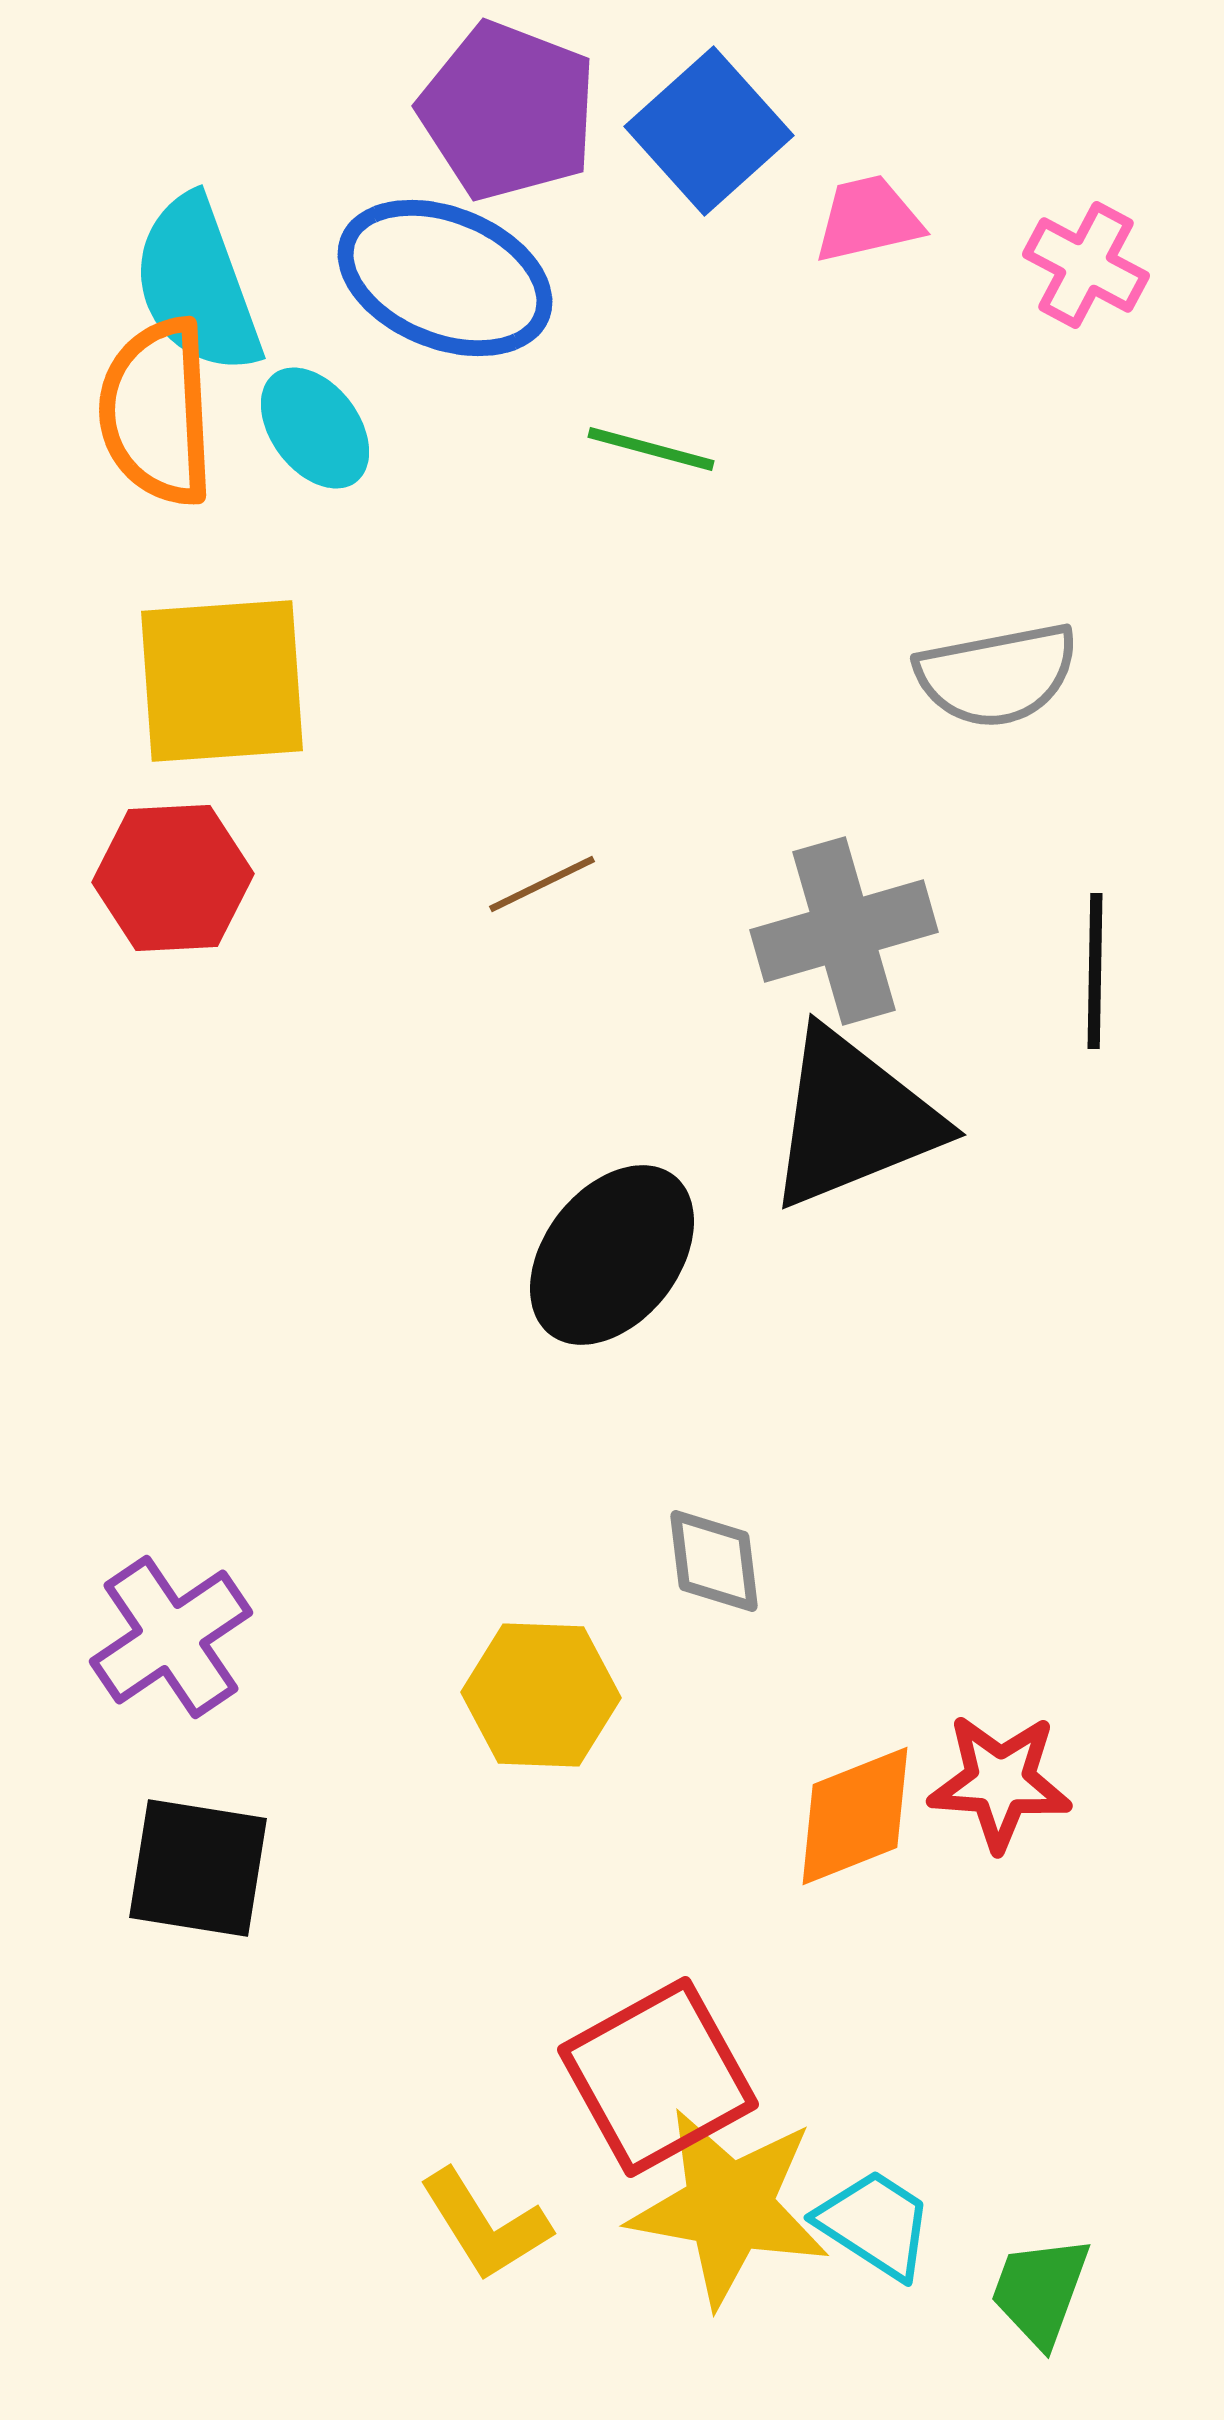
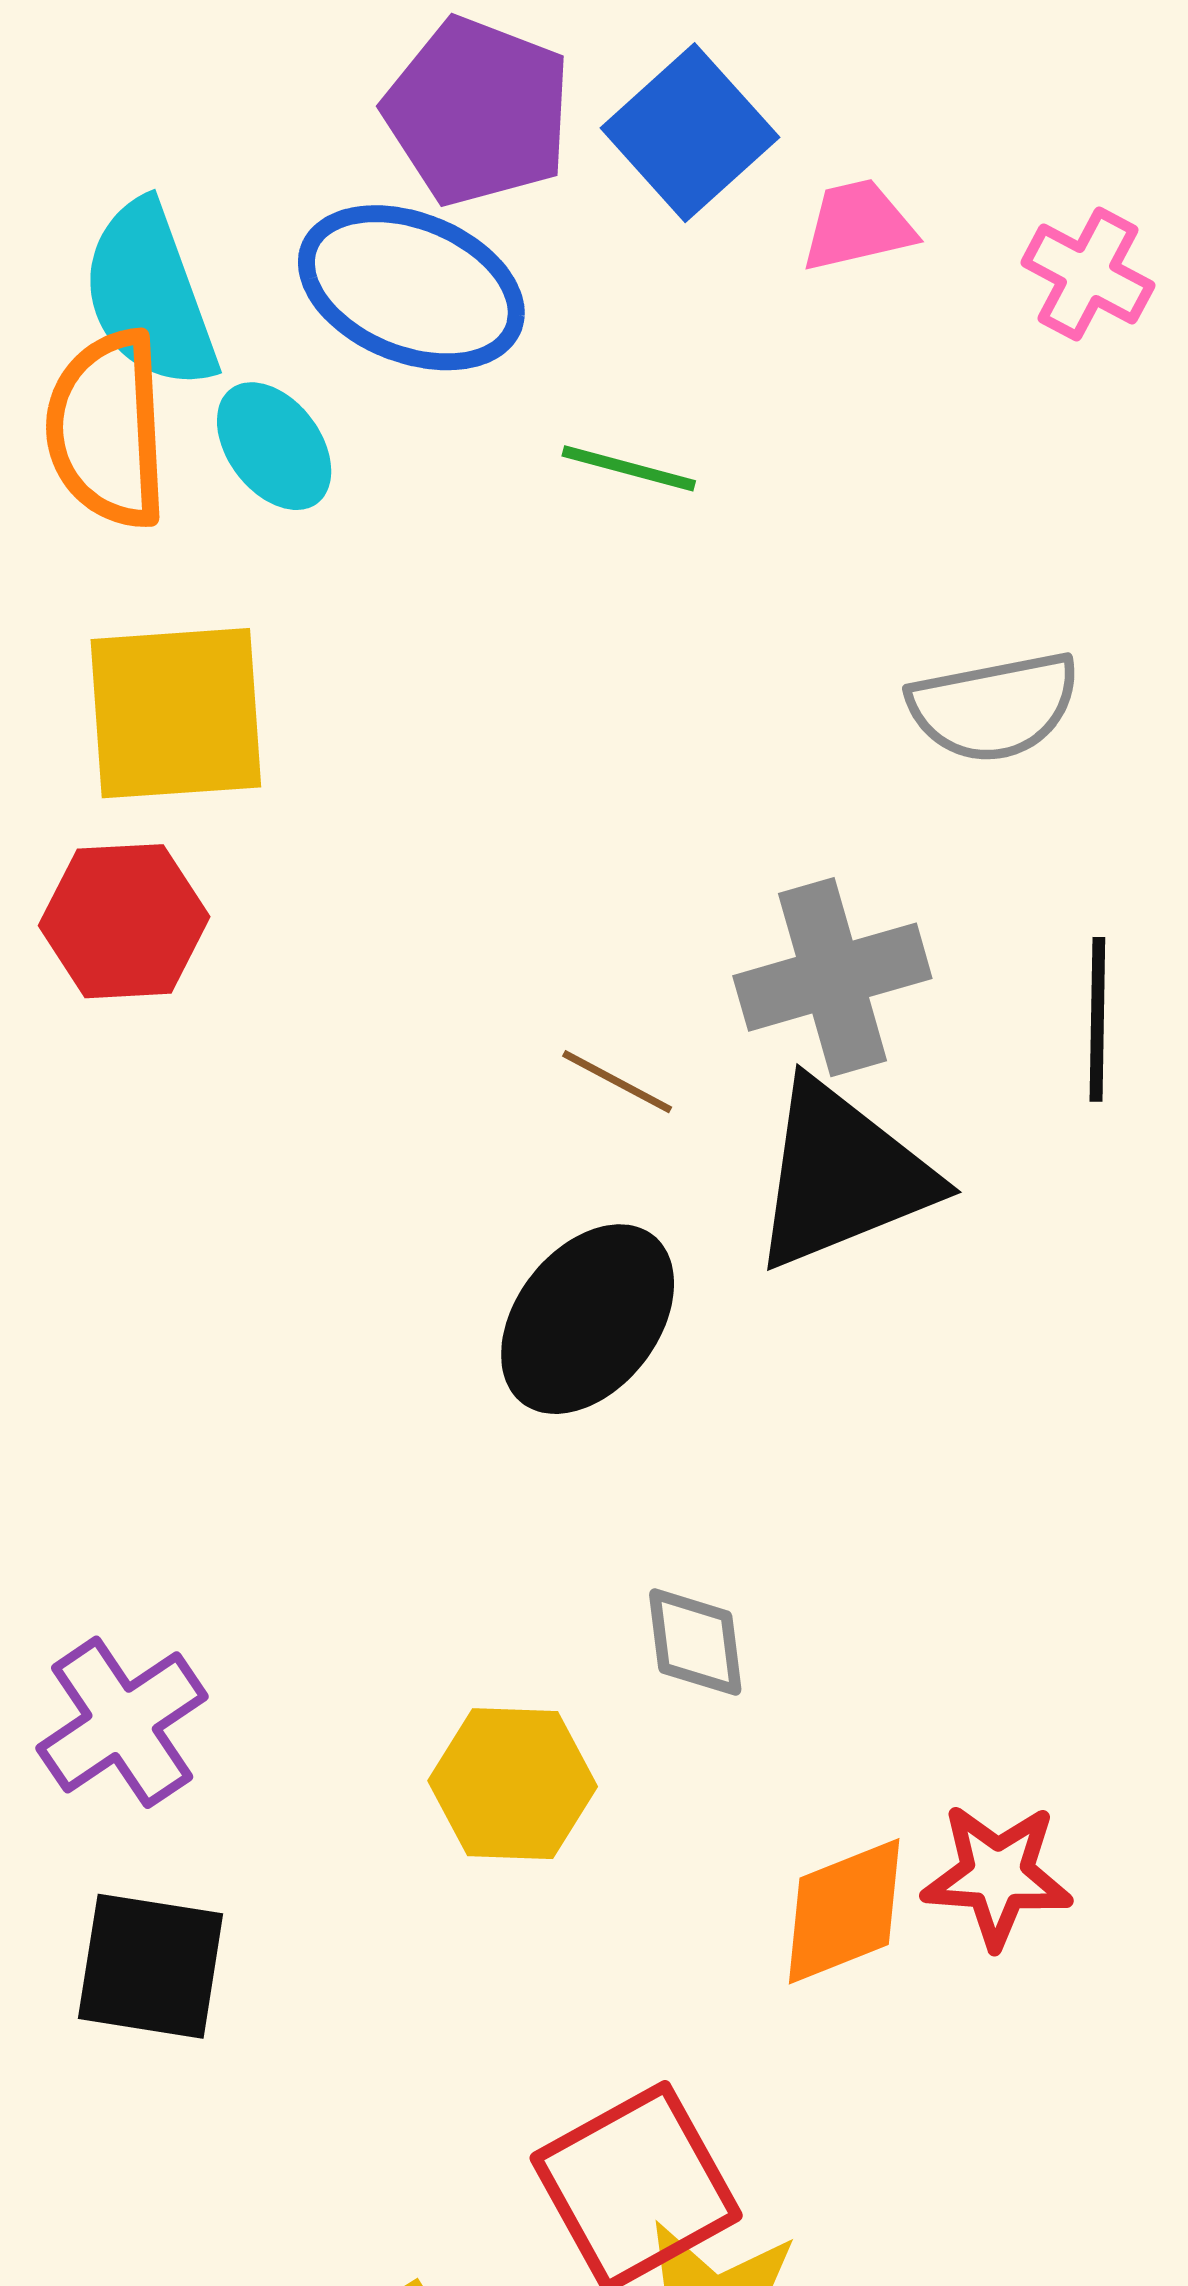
brown line: (542, 884) -> (617, 1082), moved, turned 54

